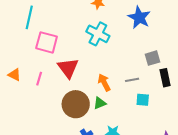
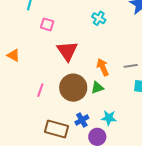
cyan cross: (98, 34) -> (99, 18), size x0.6
pink square: (47, 42) -> (47, 24), size x0.6
pink line: (39, 79) -> (40, 90), moved

